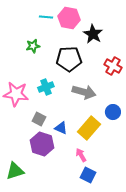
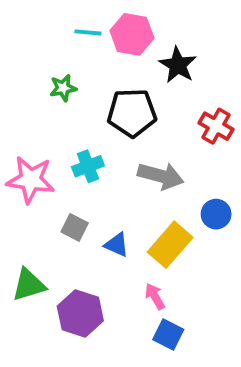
purple hexagon: (42, 144) -> (80, 314), moved
green triangle: (15, 171) -> (29, 285), moved

